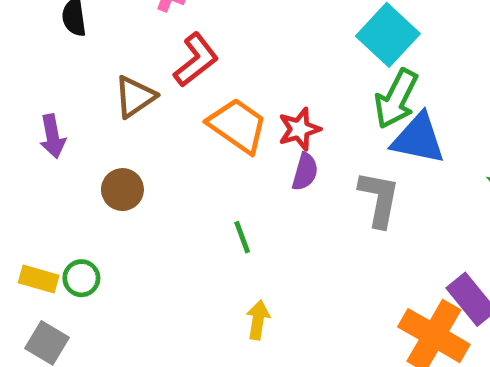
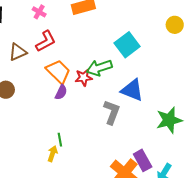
green arrow: (396, 99) -> (99, 68), moved, turned 35
purple semicircle: (305, 172) -> (61, 92), moved
green line: (242, 237) -> (60, 140), moved

